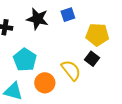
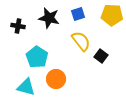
yellow pentagon: (97, 35) -> (112, 15), moved
yellow semicircle: (71, 70) -> (81, 41), moved

